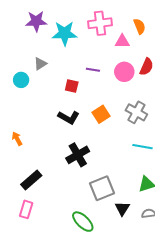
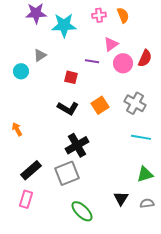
pink cross: (100, 23) -> (99, 15), size x0.6
orange semicircle: (139, 26) -> (123, 15), moved
pink triangle: (122, 41) -> (111, 44), moved, turned -35
gray square: (102, 188) -> (67, 173), moved

